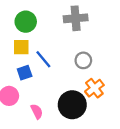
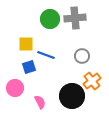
green circle: (26, 22) -> (50, 19), moved
blue line: (43, 59) -> (46, 55), turned -30

